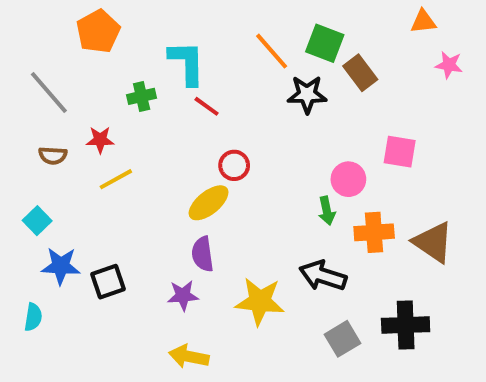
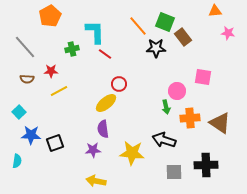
gray square: (343, 339) -> (174, 172), turned 30

